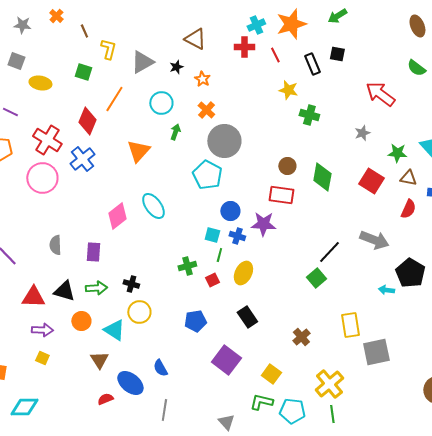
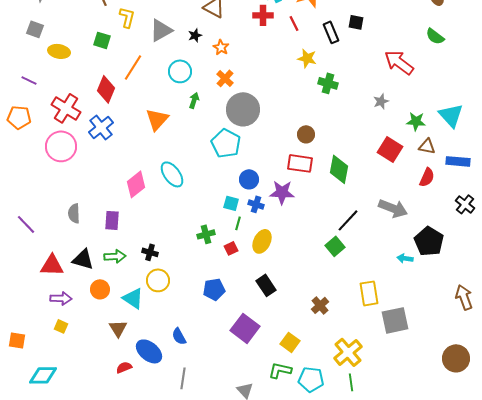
green diamond: (322, 177) -> (339, 169), moved

